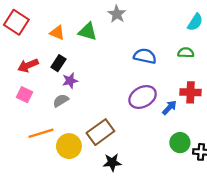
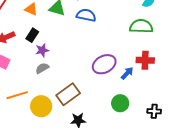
green semicircle: (186, 53) -> (141, 26), size x1.6
blue semicircle: (145, 56) -> (86, 15), moved
gray semicircle: (61, 100) -> (42, 68), moved
green circle: (180, 143) -> (120, 103), moved

